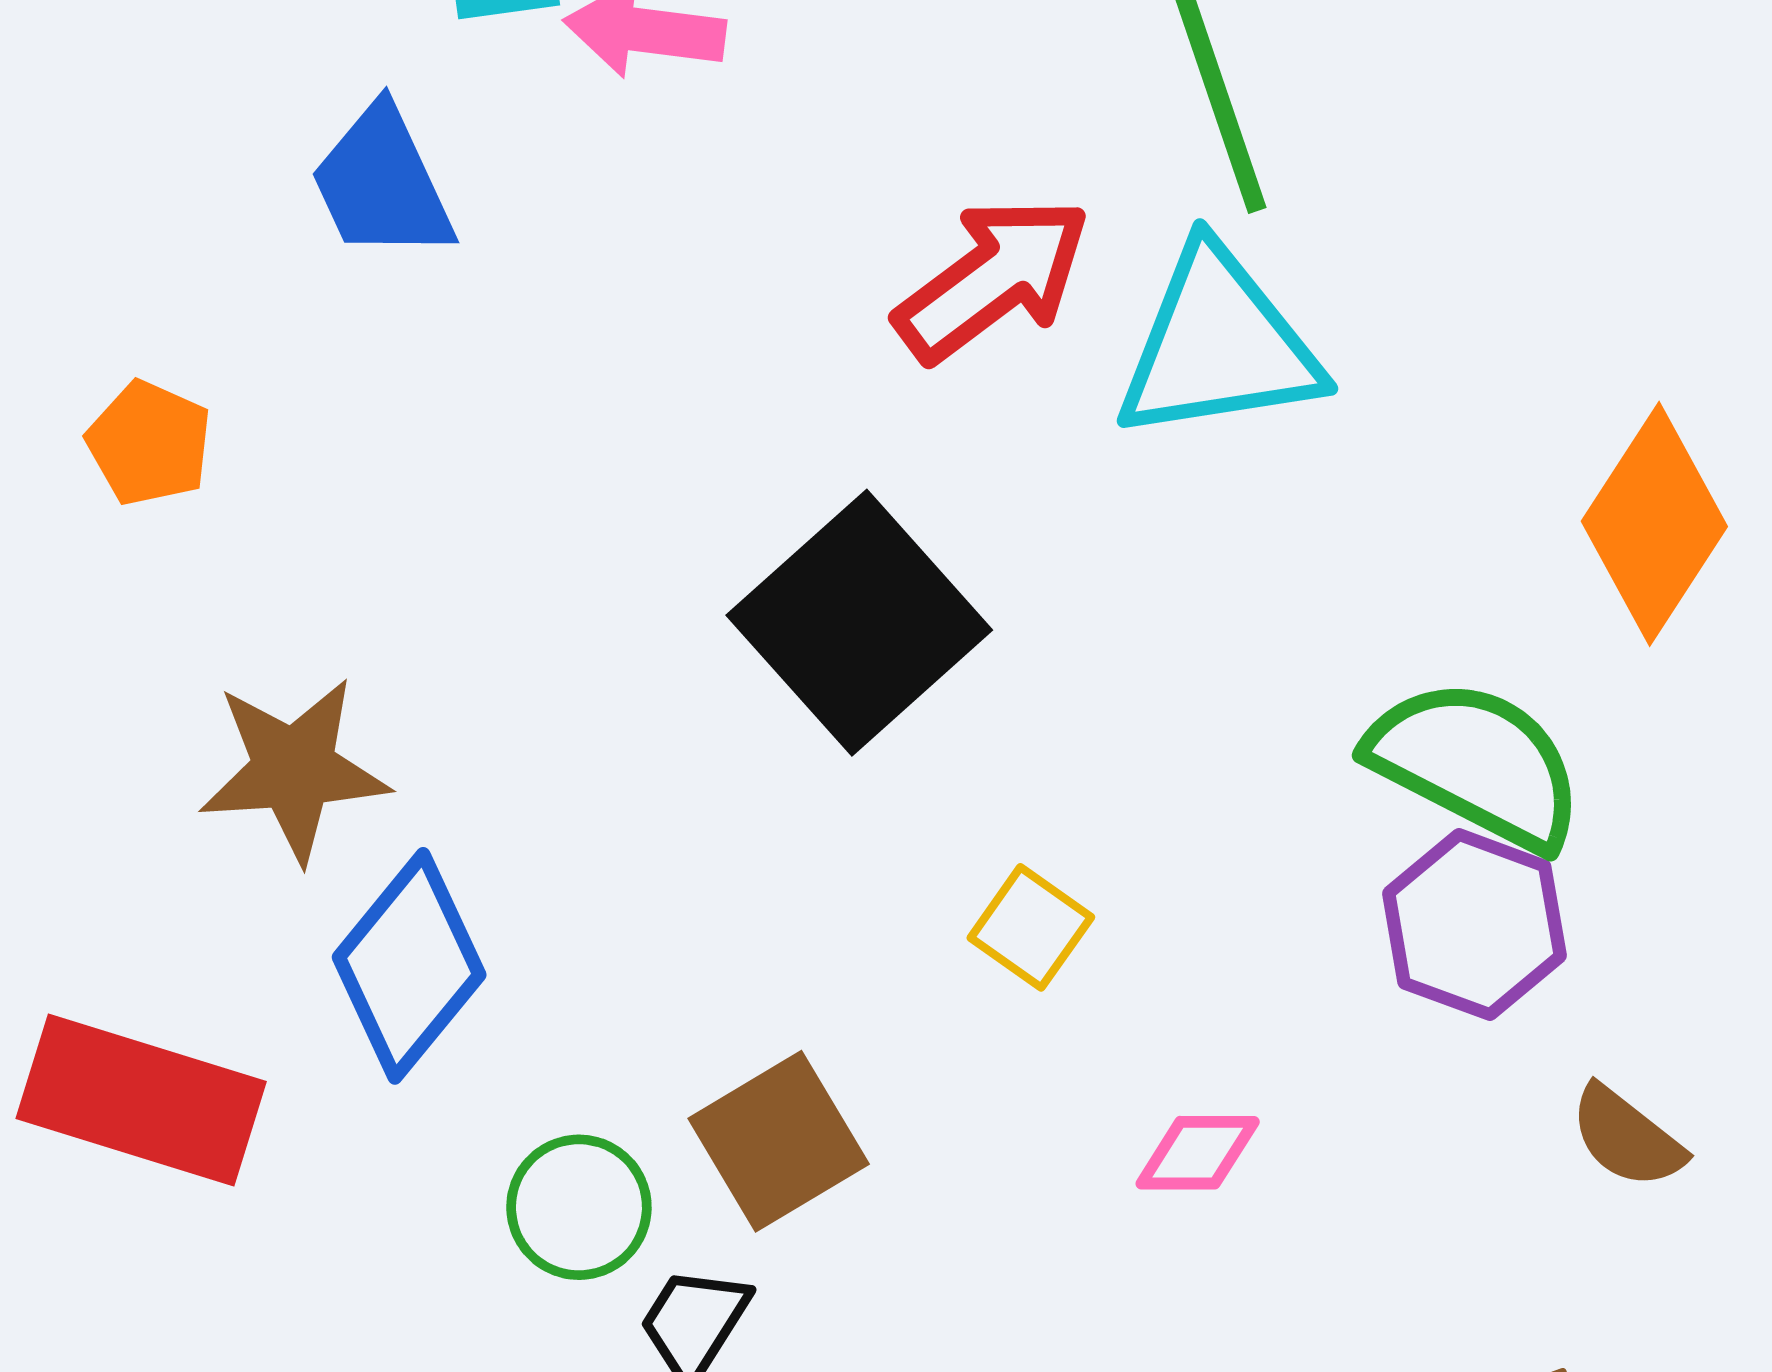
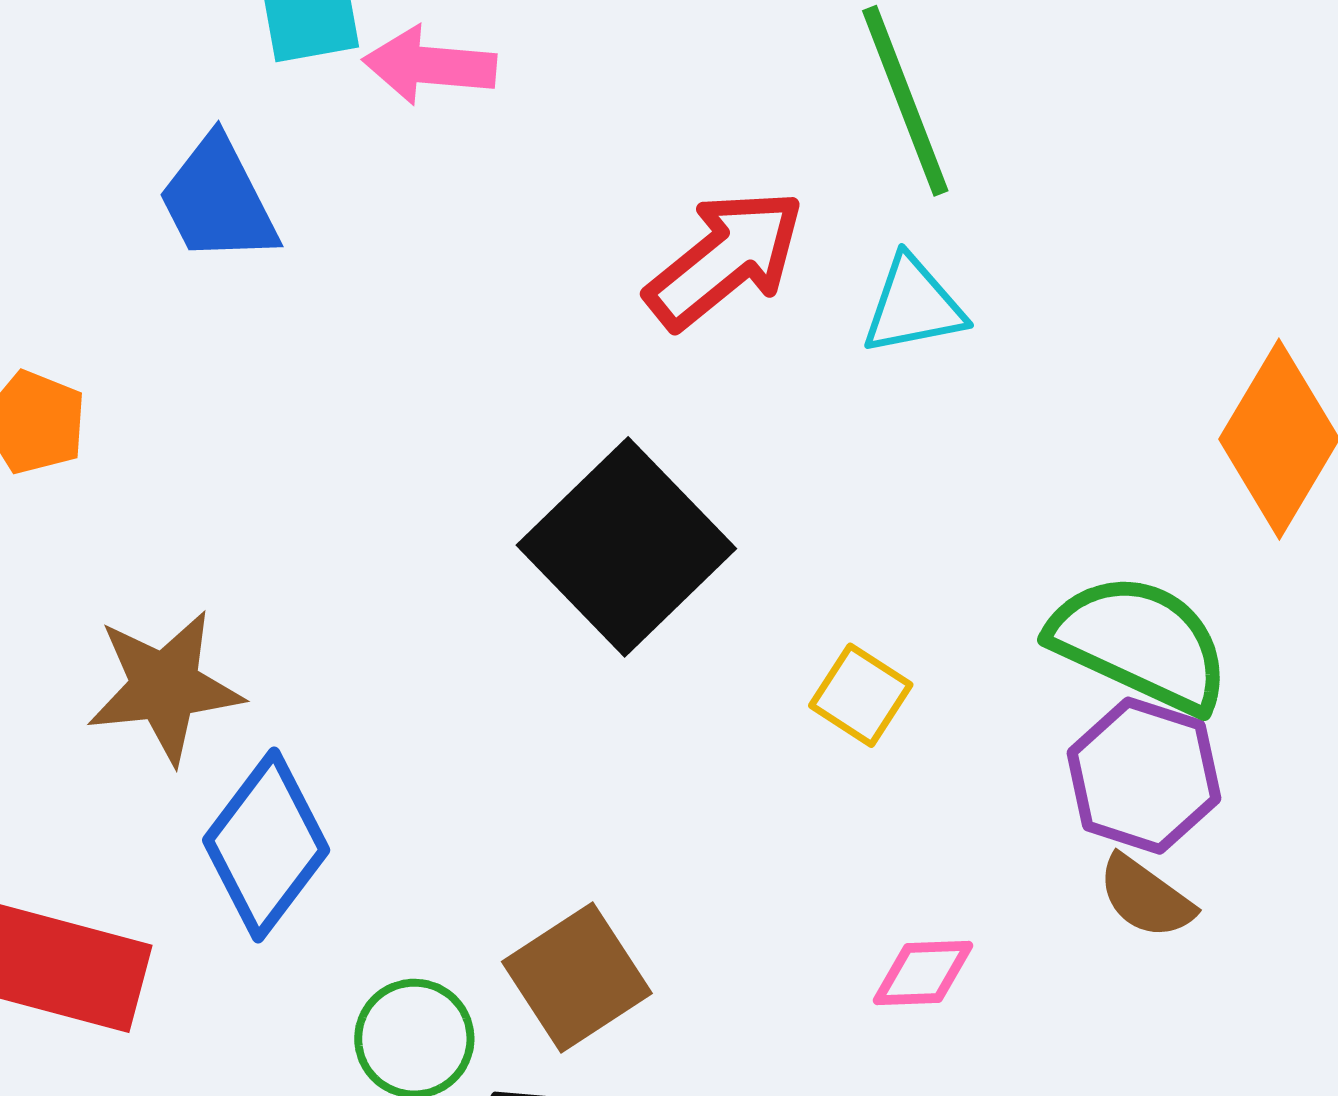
cyan triangle: (1218, 345) -> (913, 306), size x0.6
yellow square: (1031, 927) -> (861, 695), moved
brown semicircle: (1627, 1137) -> (1146, 897), moved

